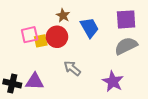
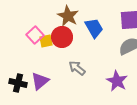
brown star: (63, 15) -> (68, 16), size x1.5
pink square: (30, 35) -> (35, 35), turned -30
purple triangle: (35, 81) -> (40, 81), turned -42

